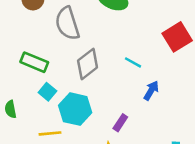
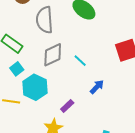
cyan line: (133, 62) -> (80, 61), moved

